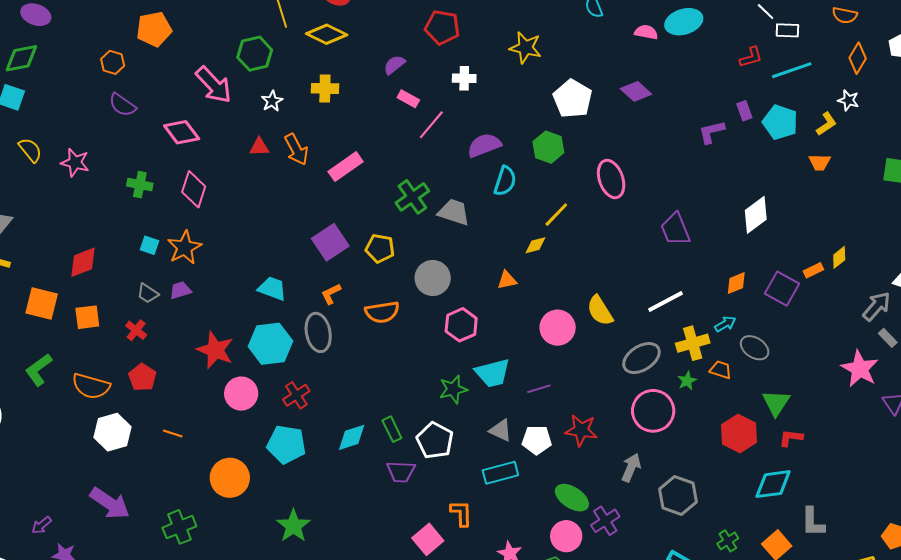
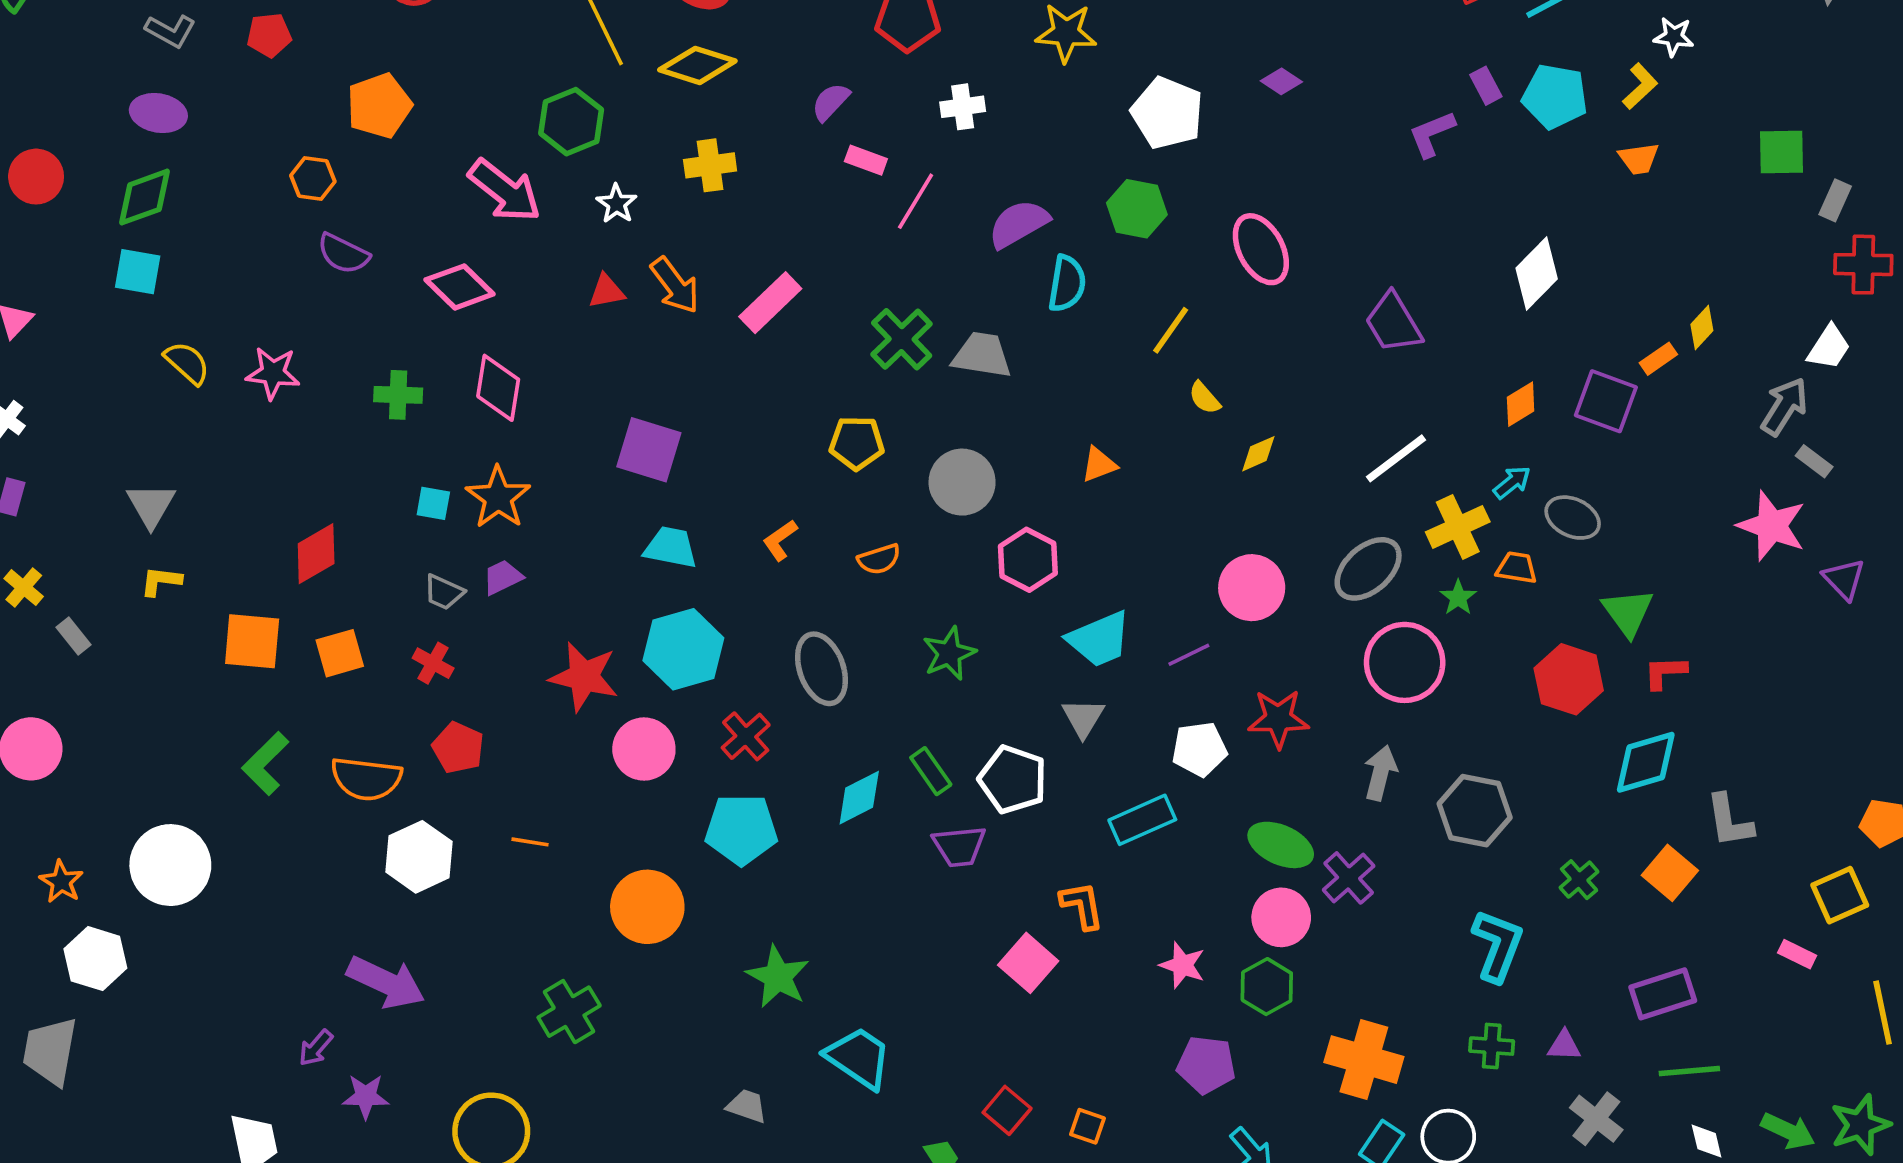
purple diamond: (636, 91) -> (1281, 81), size x0.7
purple square: (330, 242) -> (649, 450), moved, turned -30
yellow diamond: (535, 245) -> (1258, 454), moved
yellow semicircle: (600, 311) -> (1204, 398), moved, size x0.6
orange semicircle: (382, 312) -> (879, 559), size x0.7
pink circle: (558, 328) -> (1252, 588), moved
gray ellipse: (318, 332) -> (821, 669), moved
green star: (453, 389) -> (949, 653), moved
gray triangle: (501, 430) -> (1083, 718), moved, turned 45
purple arrow: (110, 503) -> (386, 982), moved

